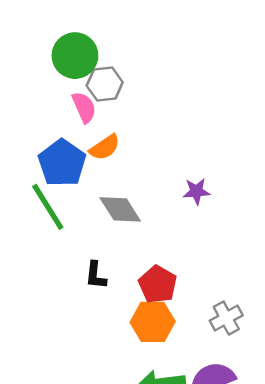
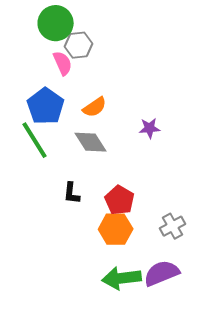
orange semicircle: (105, 147) -> (95, 107), moved

